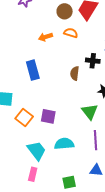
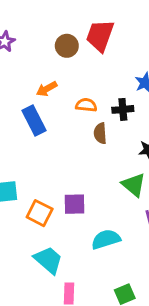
orange semicircle: (71, 33) -> (86, 105), moved
blue rectangle: (33, 70) -> (34, 121), moved
cyan trapezoid: (37, 151) -> (48, 260), moved

